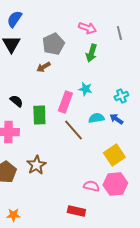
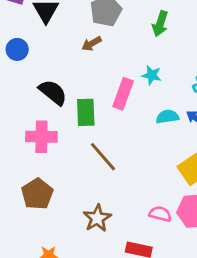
black semicircle: (16, 101) -> (53, 92), size x1.5
brown line: (73, 130) -> (103, 157), moved
brown star: (36, 165) -> (97, 218), moved

